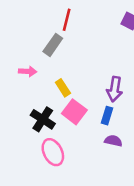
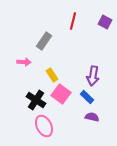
red line: (67, 20) -> (73, 21), moved
blue rectangle: (107, 116) -> (87, 97), turned -64

